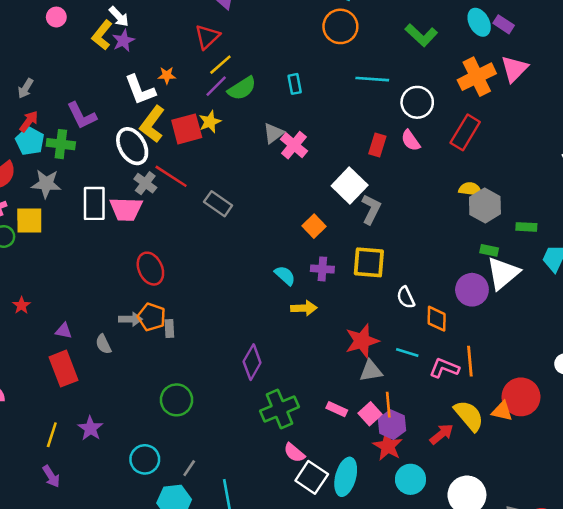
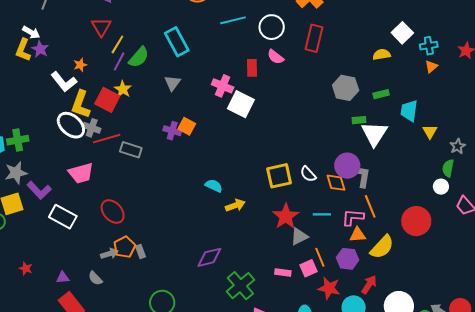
cyan rectangle: (295, 84) -> (177, 42), size x1.8
purple L-shape: (82, 116) -> (39, 190), moved
red square: (187, 129) -> (107, 100), turned -30
pink cross: (294, 145) -> (223, 86), moved
red line: (171, 176) -> (107, 139), turned -32
gray cross: (145, 183) -> (92, 128), moved
yellow semicircle: (470, 189) -> (382, 54), moved
white rectangle: (94, 203) -> (63, 217), moved, turned -44
gray rectangle: (218, 204) -> (131, 150), moved
gray L-shape: (371, 209) -> (362, 176), moved
orange square: (314, 226) -> (187, 126), moved
yellow square: (369, 262) -> (279, 176), moved
purple cross: (322, 269) -> (172, 131), moved, turned 30
purple circle: (472, 290) -> (347, 166), moved
orange pentagon: (152, 317) -> (125, 247), turned -30
purple diamond: (252, 362) -> (209, 257), turned 64
orange triangle: (502, 411) -> (358, 235), moved
pink square: (370, 414) -> (309, 268), turned 36
yellow semicircle: (469, 416) -> (382, 247), turned 100
purple hexagon: (392, 425) -> (347, 259), moved
red arrow: (442, 434) -> (369, 285), moved

